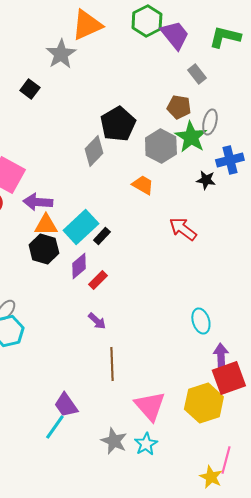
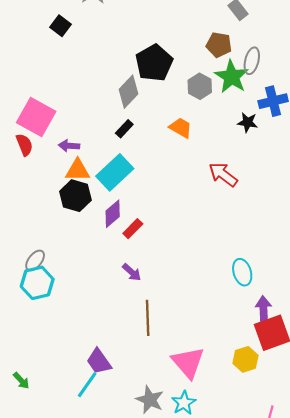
gray hexagon: (161, 146) -> (200, 86), size x0.7
purple arrow: (38, 202) -> (69, 146), size x0.7
black rectangle: (102, 236) -> (124, 129), moved
yellow hexagon: (204, 403) -> (245, 359), size x0.6

